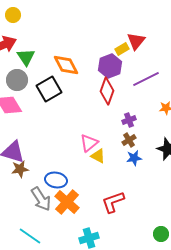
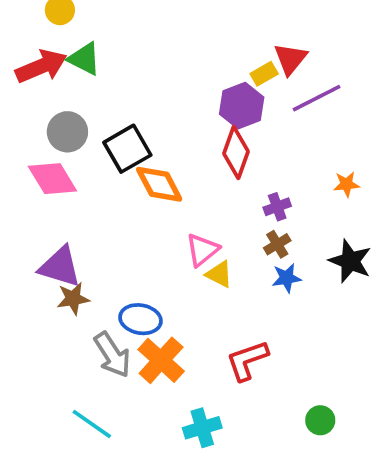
green triangle: (26, 57) -> (84, 59), moved, turned -30
orange diamond: (66, 65) -> (159, 184), moved
purple line: (146, 79) -> (317, 98), moved
green circle: (161, 234) -> (320, 420), moved

